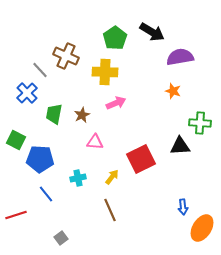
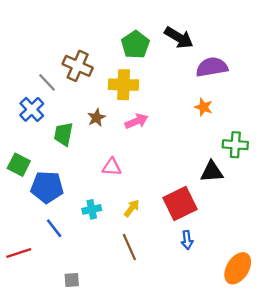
brown star: (82, 115) -> (96, 118), moved
red square: (141, 159) -> (180, 204), moved
blue arrow: (183, 207) -> (187, 240), moved
gray square: (61, 238) -> (72, 280), turned 32

